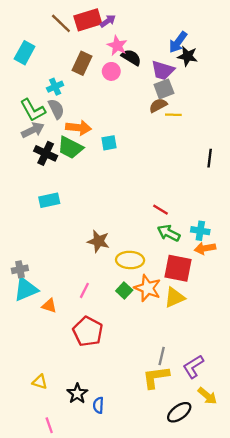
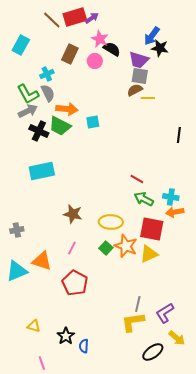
gray square: (164, 89) -> (140, 76), turned 30
cyan rectangle: (49, 200) -> (42, 171), size x1.4
brown star: (98, 241) -> (73, 214), moved
cyan triangle: (26, 289) -> (17, 271), moved
orange triangle: (49, 306) -> (42, 261), size x1.5

